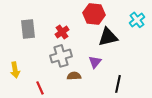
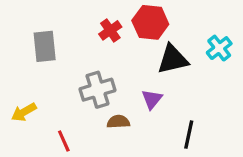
cyan cross: (137, 20) -> (219, 48), moved
red cross: (62, 32) -> (110, 30), moved
yellow arrow: (15, 70) -> (24, 112), turned 70

